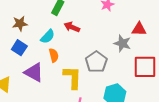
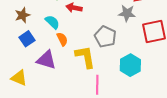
cyan semicircle: (48, 37) -> (52, 22), turned -77
blue square: (19, 48) -> (27, 39), turned 35

